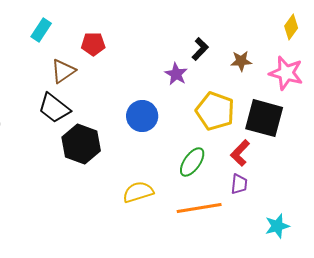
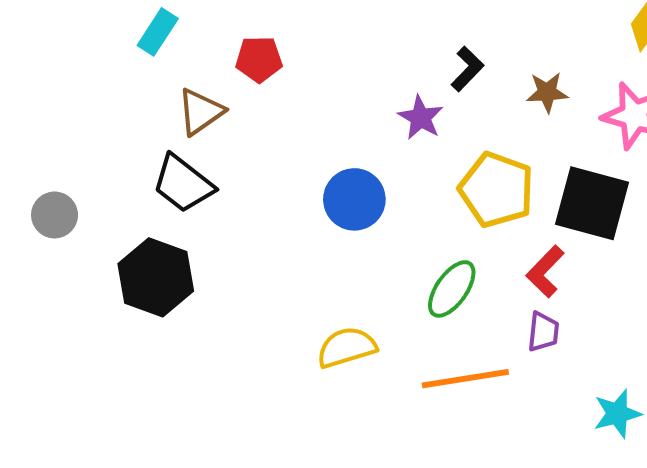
black hexagon: (81, 144) -> (156, 277), moved

